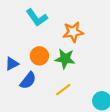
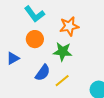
orange circle: (39, 56) -> (35, 39), moved
blue semicircle: (28, 80) -> (43, 73), moved

